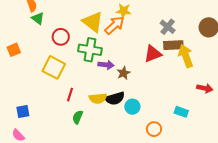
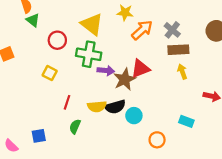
orange arrow: (115, 25) -> (142, 30), moved
red triangle: (153, 54) -> (140, 69), moved
yellow arrow: (186, 56) -> (182, 72), moved, size x0.6
yellow square: (54, 67) -> (50, 73), size x0.6
brown star: (124, 73) -> (125, 79), size x1.5
blue square: (23, 112) -> (39, 136), moved

